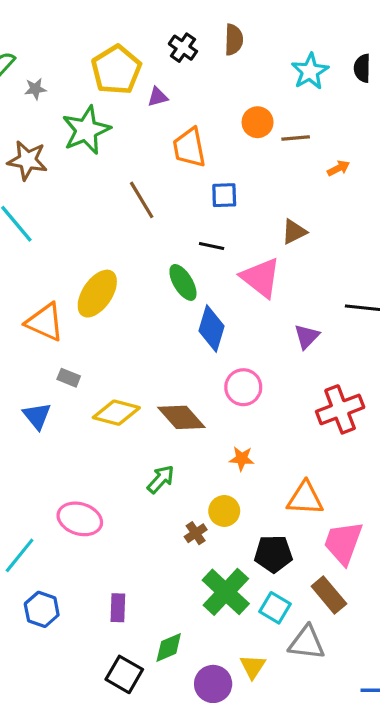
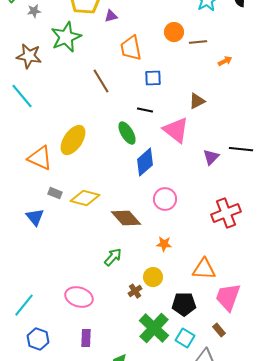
blue diamond: (212, 328) -> (145, 162), turned 32
purple triangle: (307, 336) -> (211, 157), moved
yellow diamond: (116, 413) -> (85, 198), moved
pink ellipse: (80, 519) -> (79, 297), moved
brown rectangle: (329, 595) -> (219, 330), size x0.6

